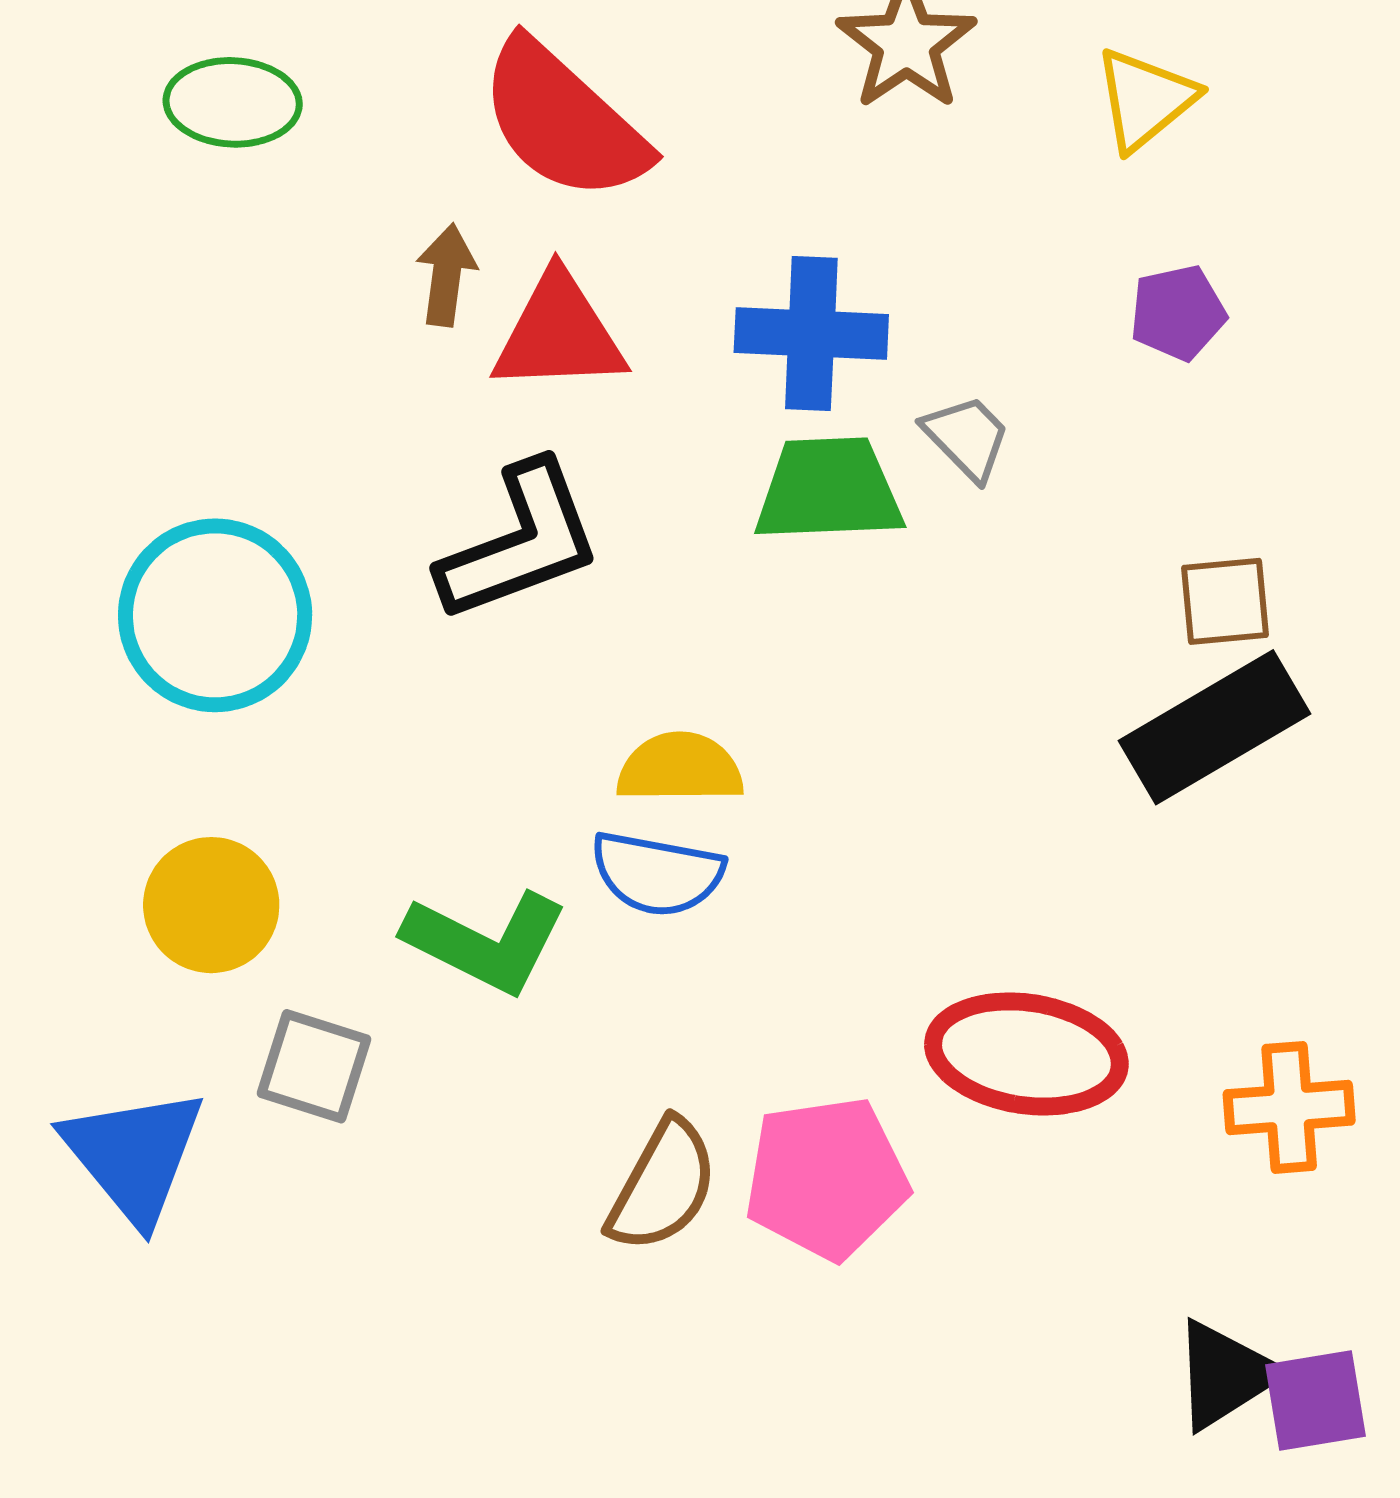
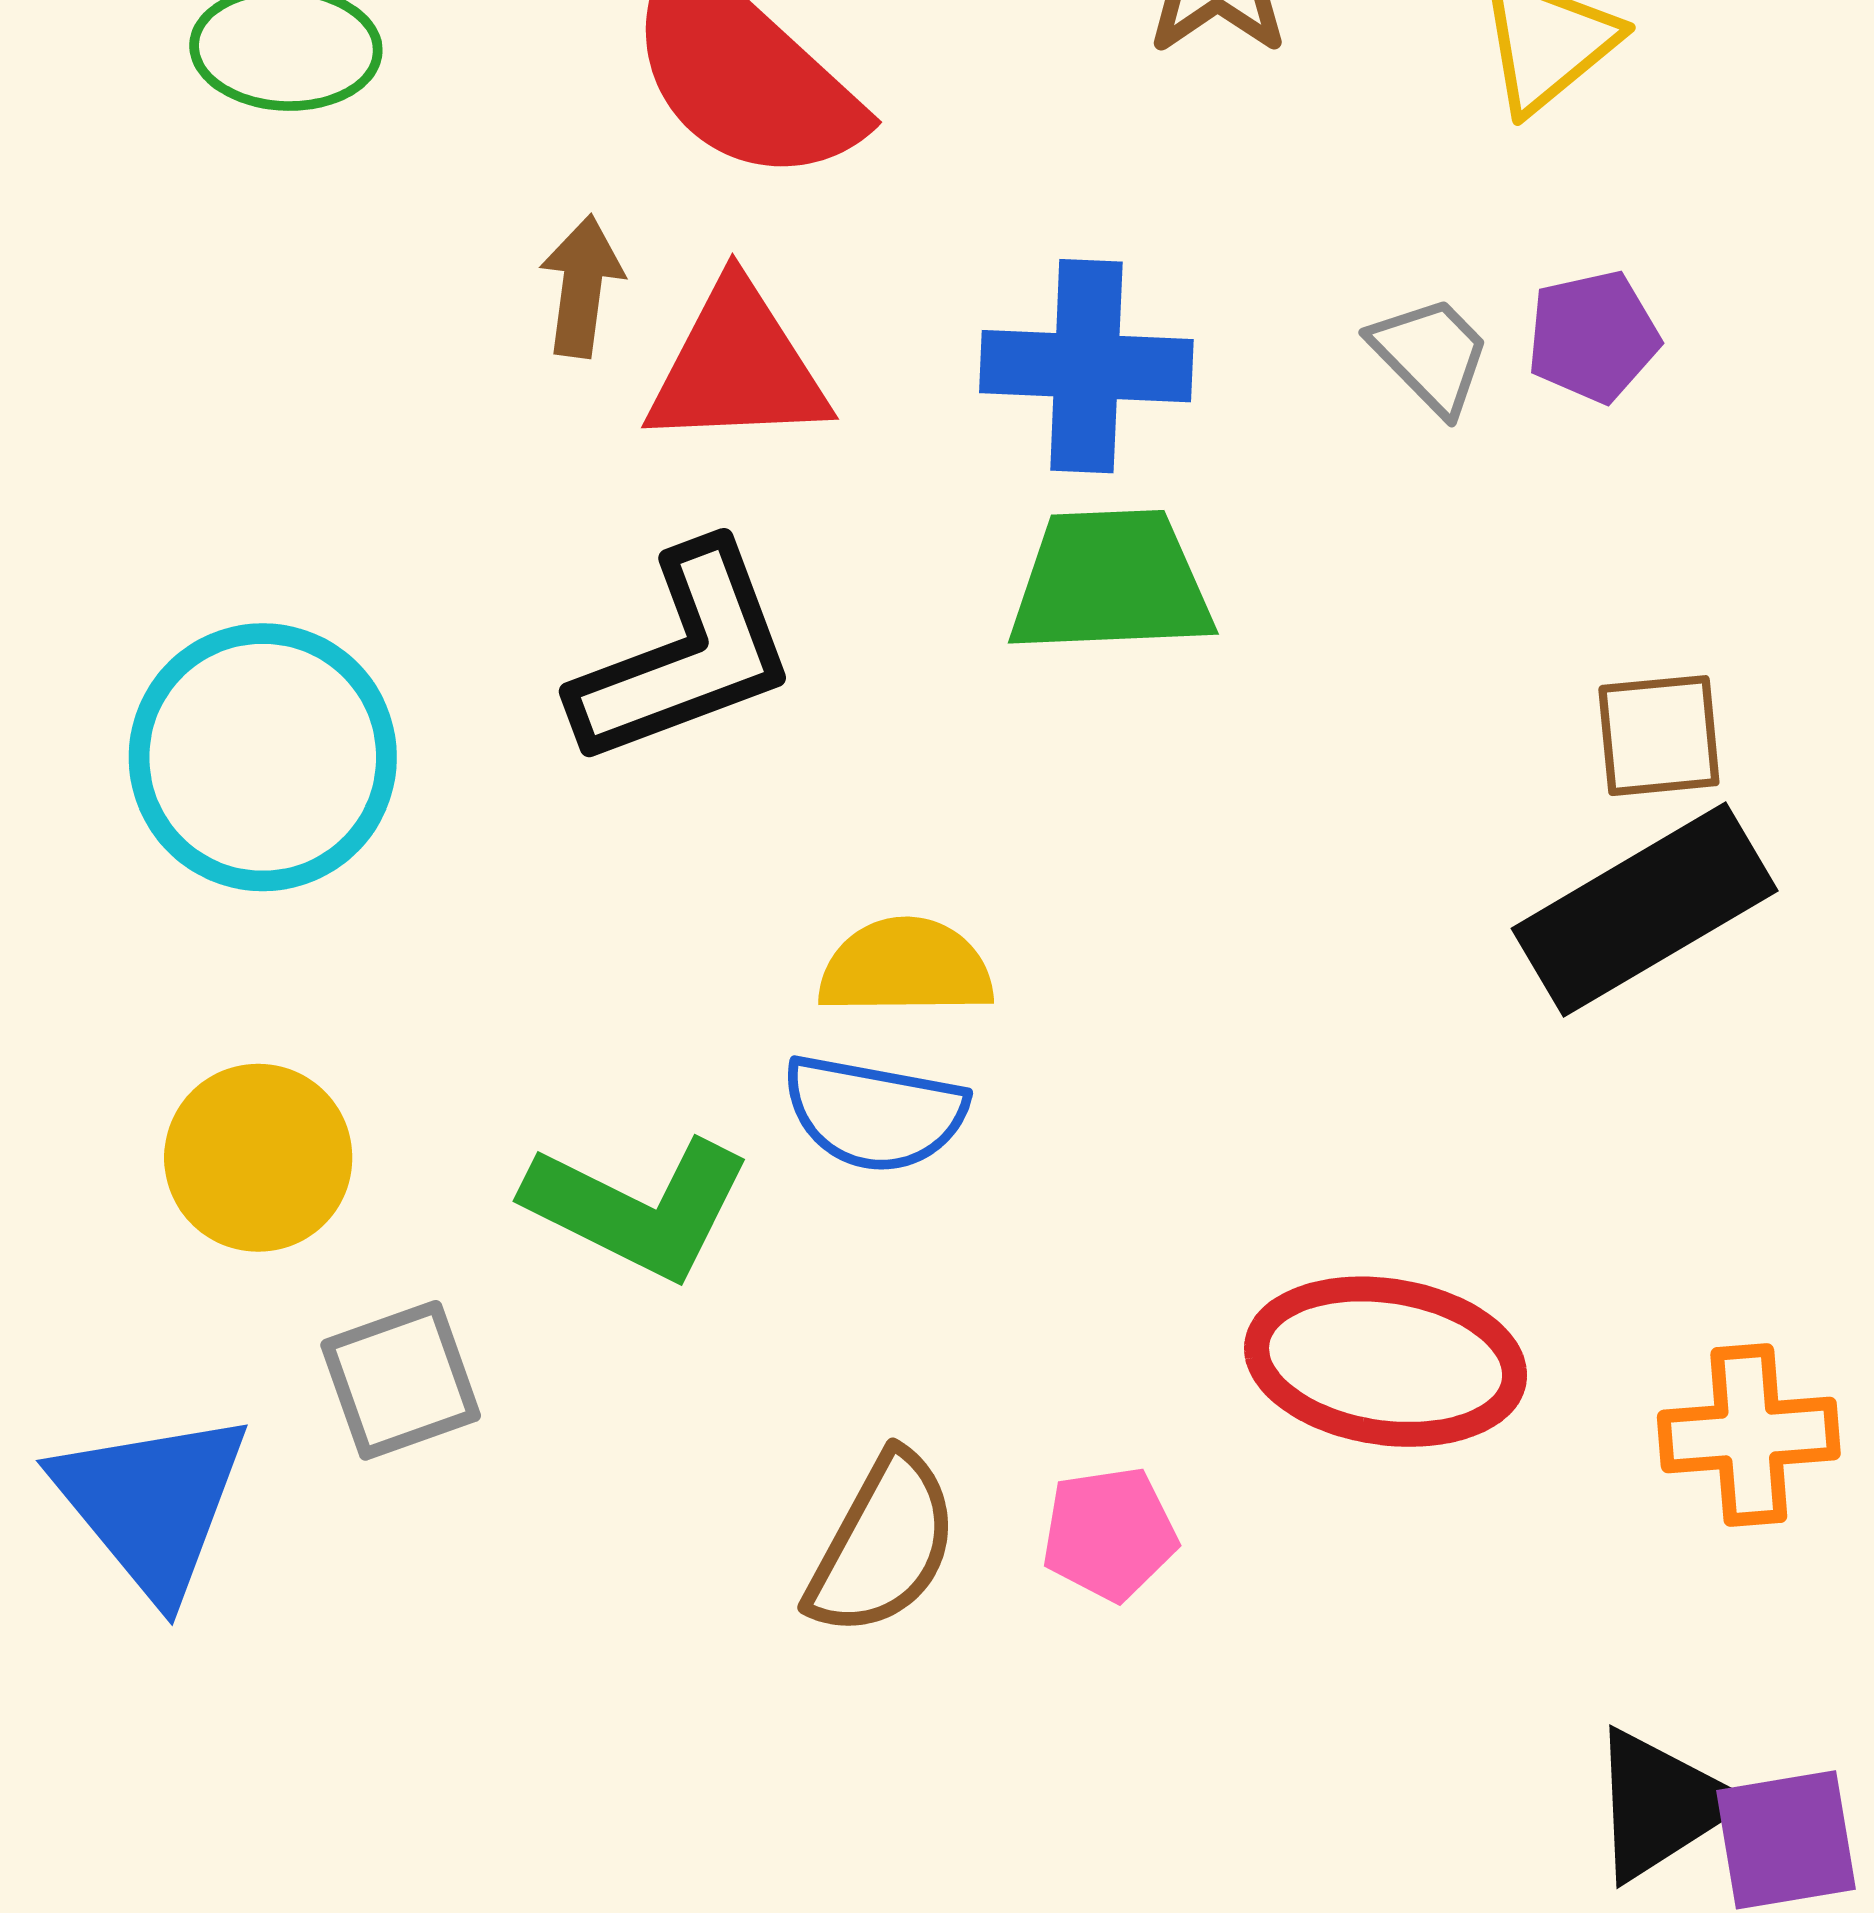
gray trapezoid: (967, 437) -> (1431, 355), moved
gray square: (314, 1066) -> (401, 1380), turned -37
pink pentagon: (826, 1178) -> (1109, 1534), size x0.6

